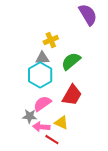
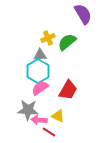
green semicircle: (71, 61) -> (67, 42), moved
pink semicircle: (42, 104) -> (40, 88), moved
gray star: (30, 116) -> (28, 110), size x1.5

